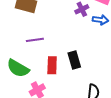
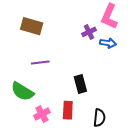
red rectangle: (52, 65) -> (68, 110), moved

